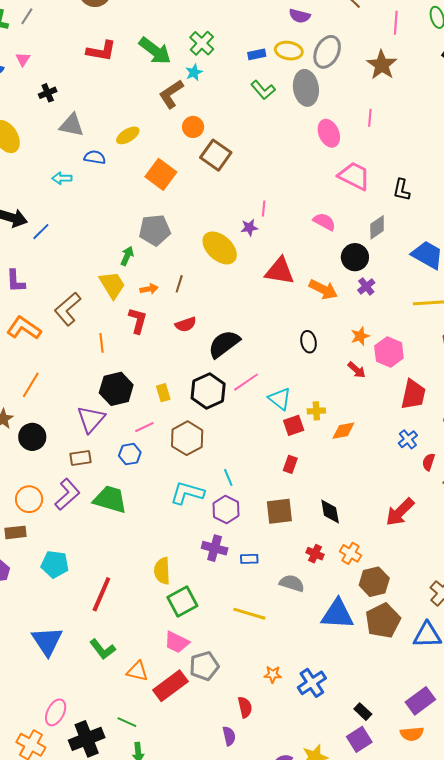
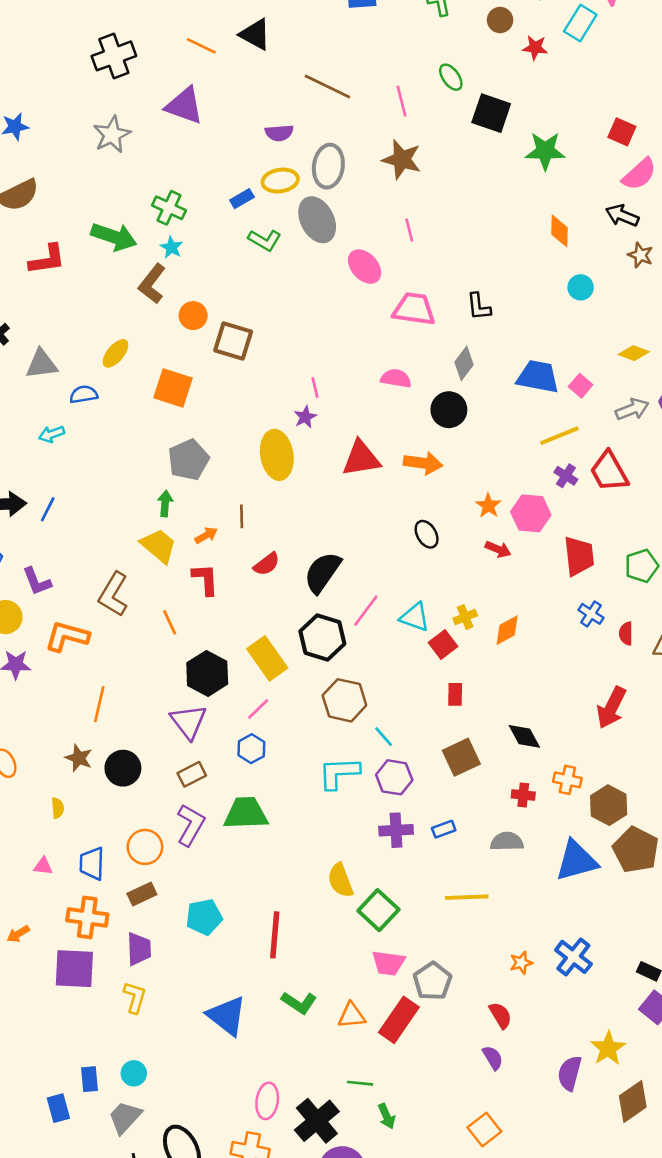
yellow ellipse: (220, 248) -> (277, 455), turned 57
purple cross: (366, 286) -> (566, 476), moved
yellow rectangle: (163, 393) -> (267, 658), size x1.8
brown hexagon: (187, 438) -> (344, 700), moved

